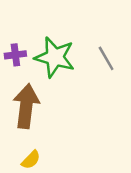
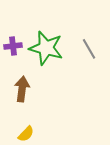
brown arrow: (26, 106) -> (22, 89), size x0.7

